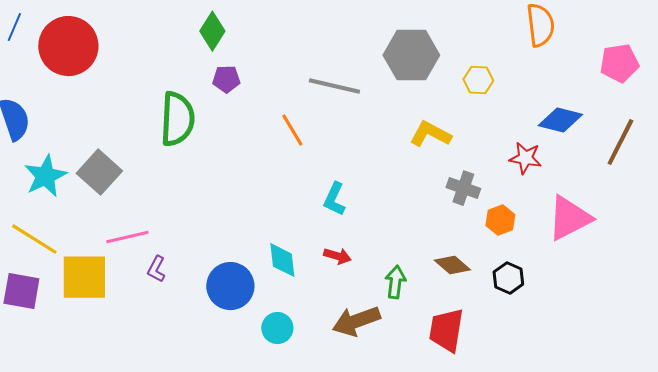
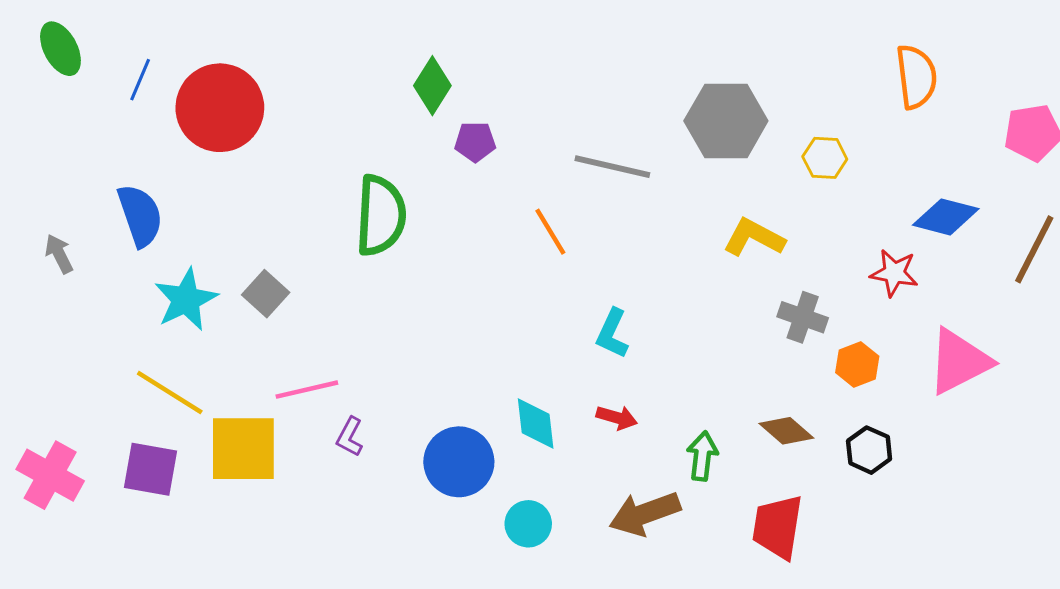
purple pentagon: (226, 79) -> (475, 142), moved
gray square: (99, 172) -> (266, 294), size x0.7

